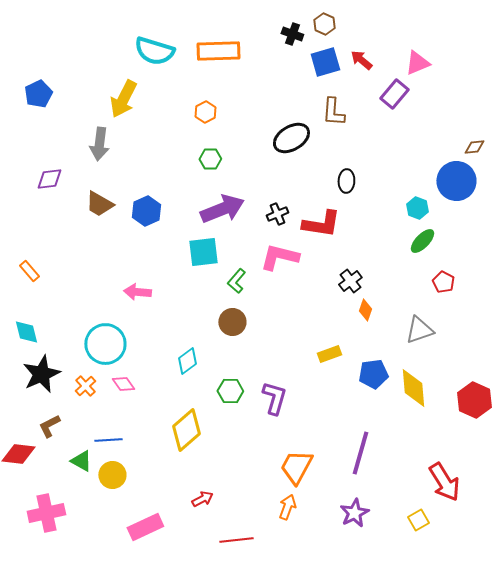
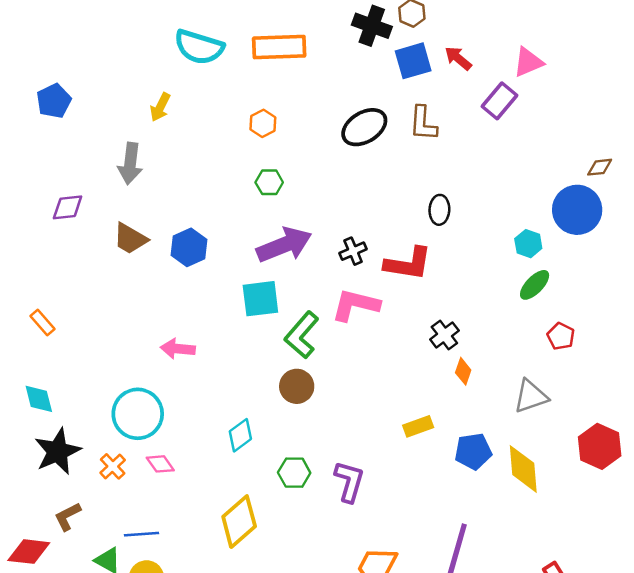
black cross: (292, 34) -> (372, 26), size x1.4
yellow arrow: (123, 99) -> (160, 107), size x0.6
black ellipse: (291, 138) -> (364, 127), moved
green L-shape: (236, 281) -> (302, 335), size x1.5
red hexagon: (474, 400) -> (600, 446), moved

